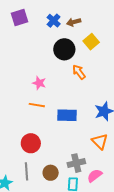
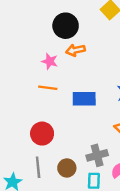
black circle: (64, 49) -> (66, 26), moved
orange arrow: (79, 72) -> (75, 50), moved, turned -63

